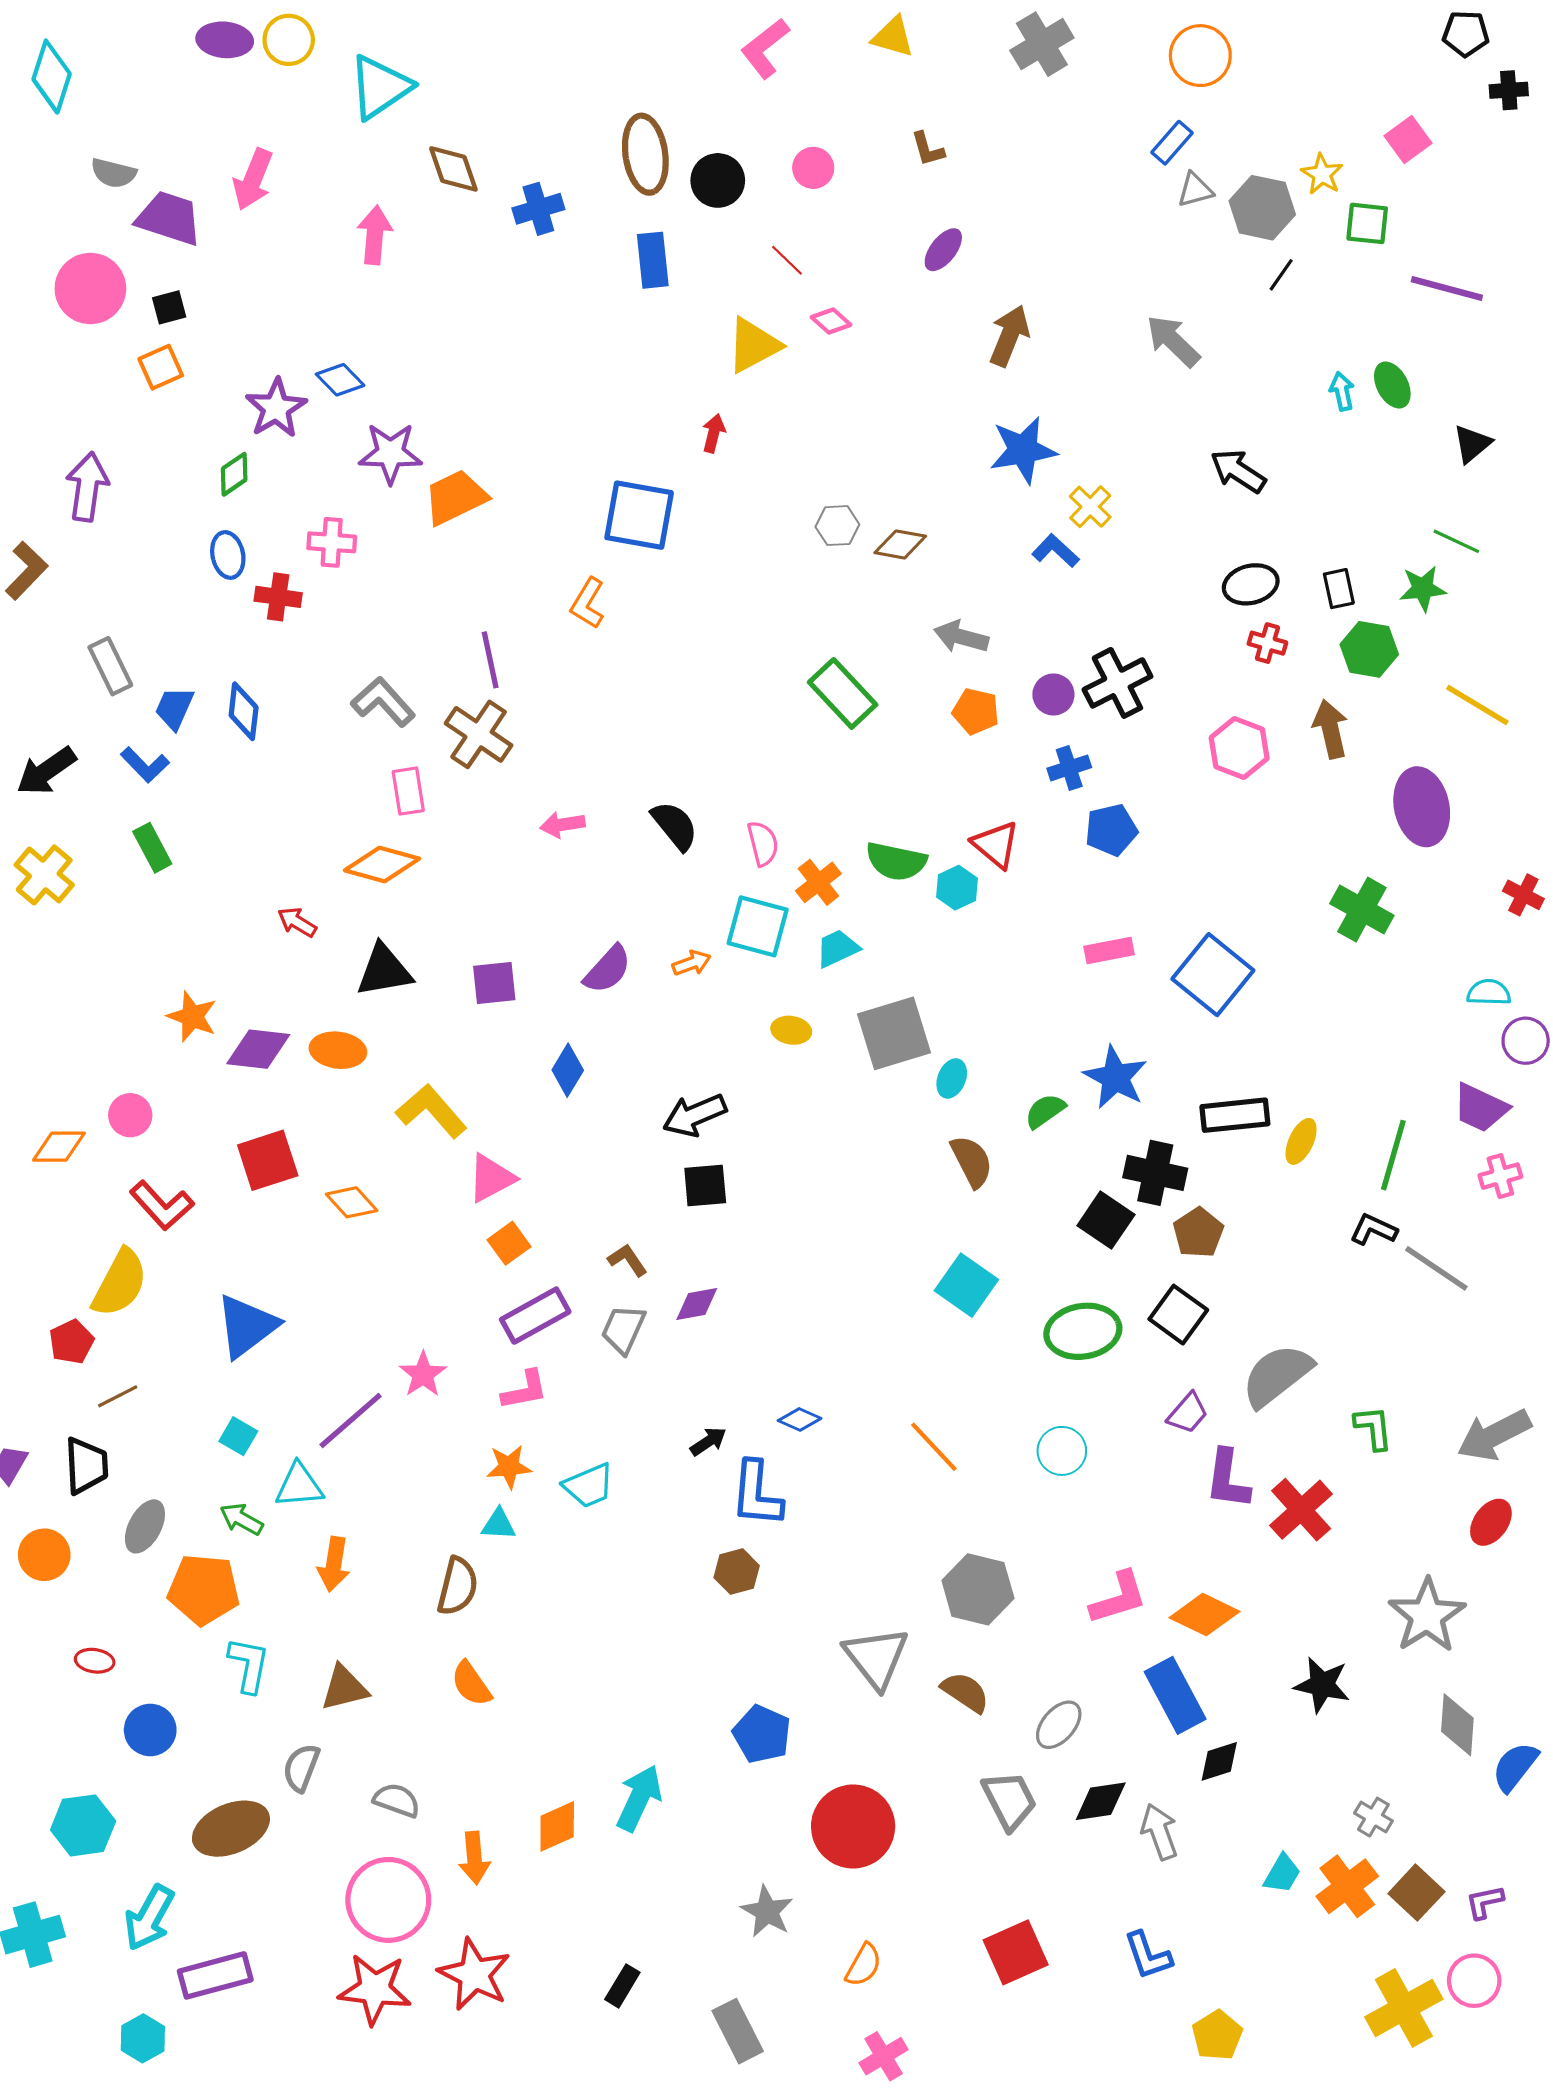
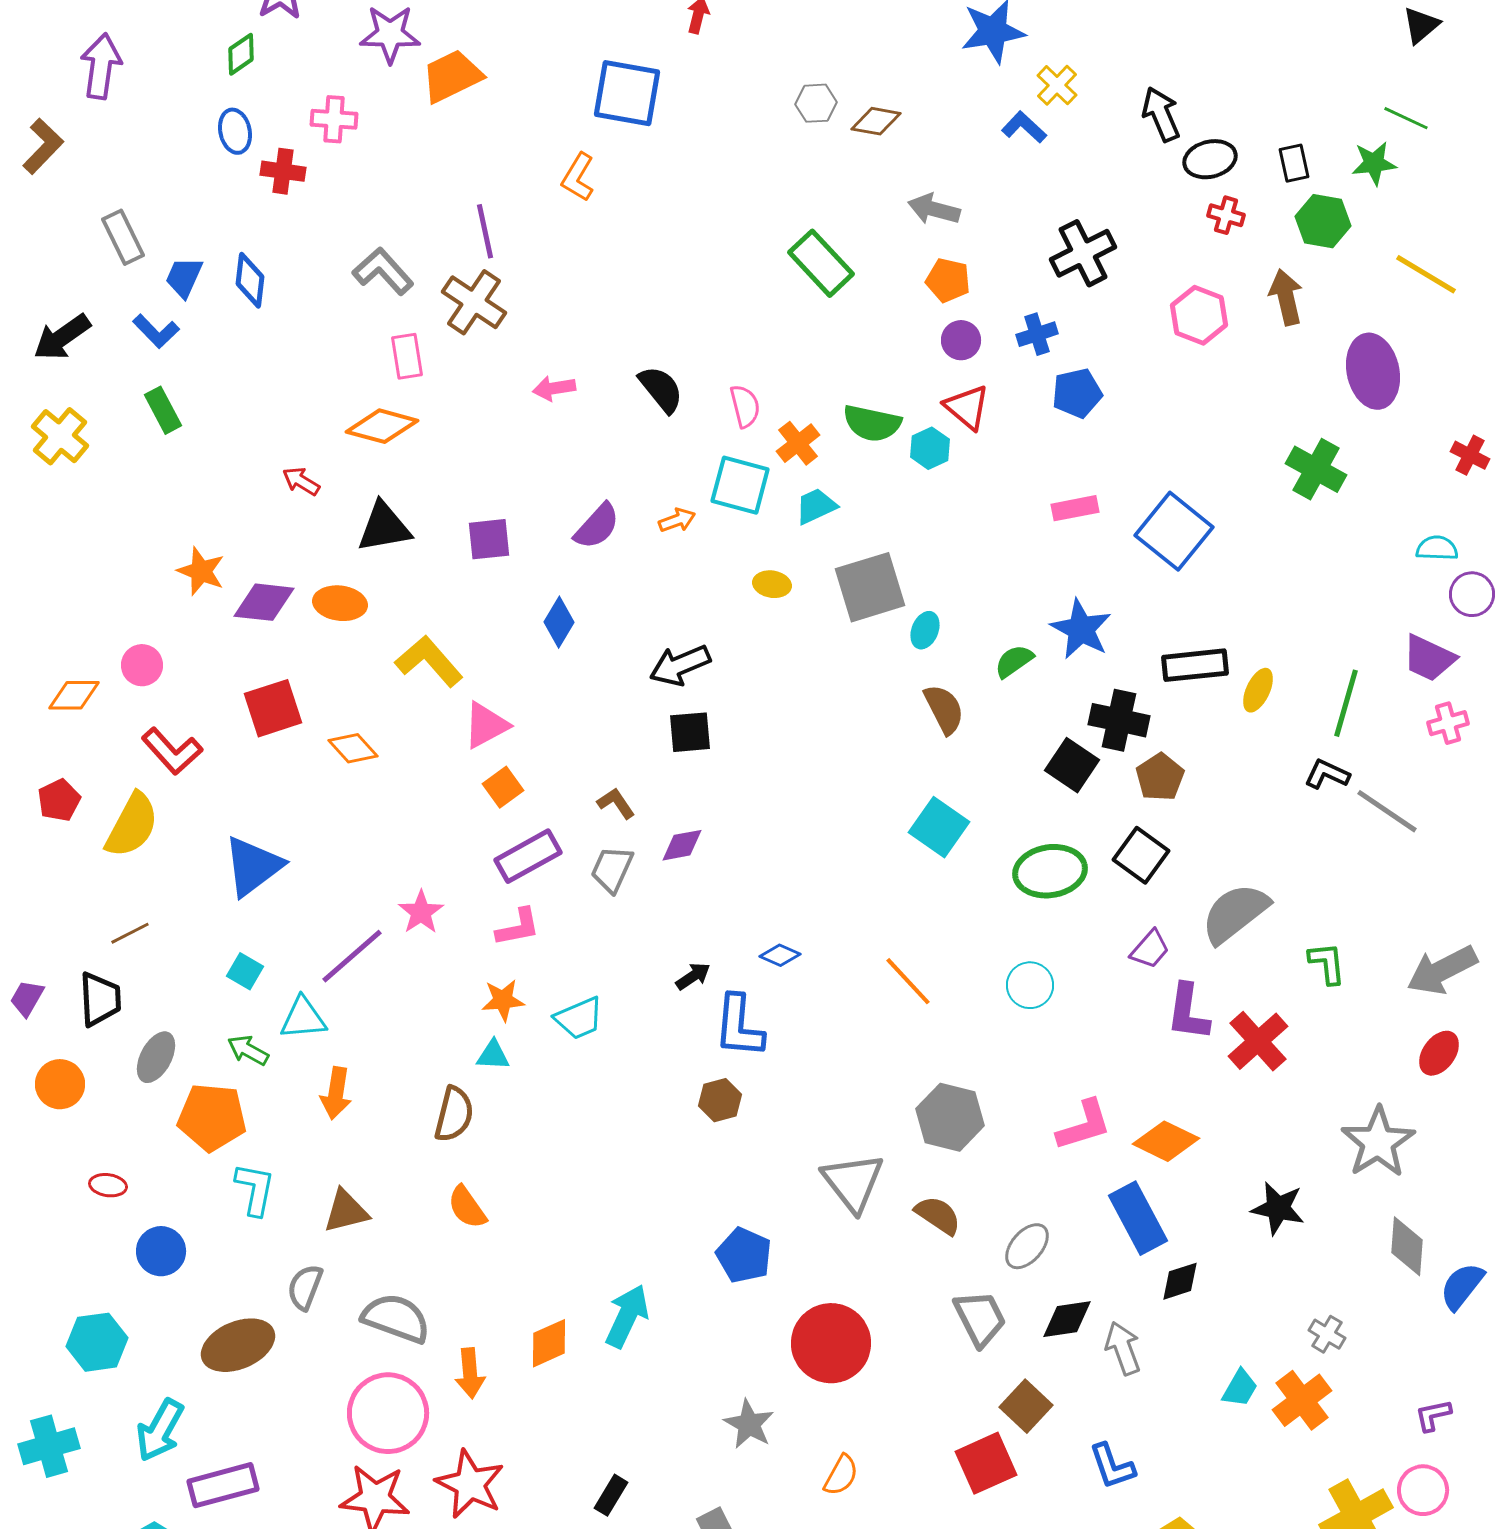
black arrow: (1238, 471) -> (1161, 114), moved, turned 34
purple circle: (1053, 695) -> (961, 340), moved
red pentagon: (72, 1342) -> (59, 800), moved
gray semicircle: (397, 1800) -> (396, 1318), size x1.5
brown square: (1416, 1893) -> (1026, 1406), moved

